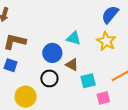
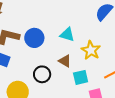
yellow star: (106, 41) -> (91, 50), moved
blue circle: (52, 53) -> (34, 38), moved

